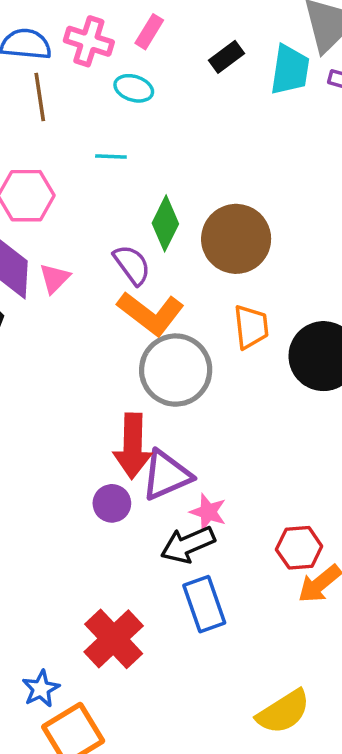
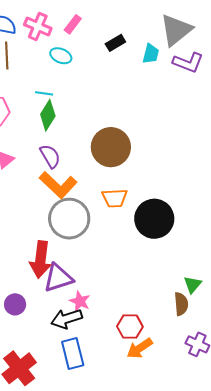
cyan trapezoid: (290, 70) -> (151, 54), size x0.7
green diamond: (165, 223) -> (48, 115), moved
orange trapezoid: (251, 327) -> (115, 198), turned 88
purple circle: (112, 503) -> (15, 304), moved

